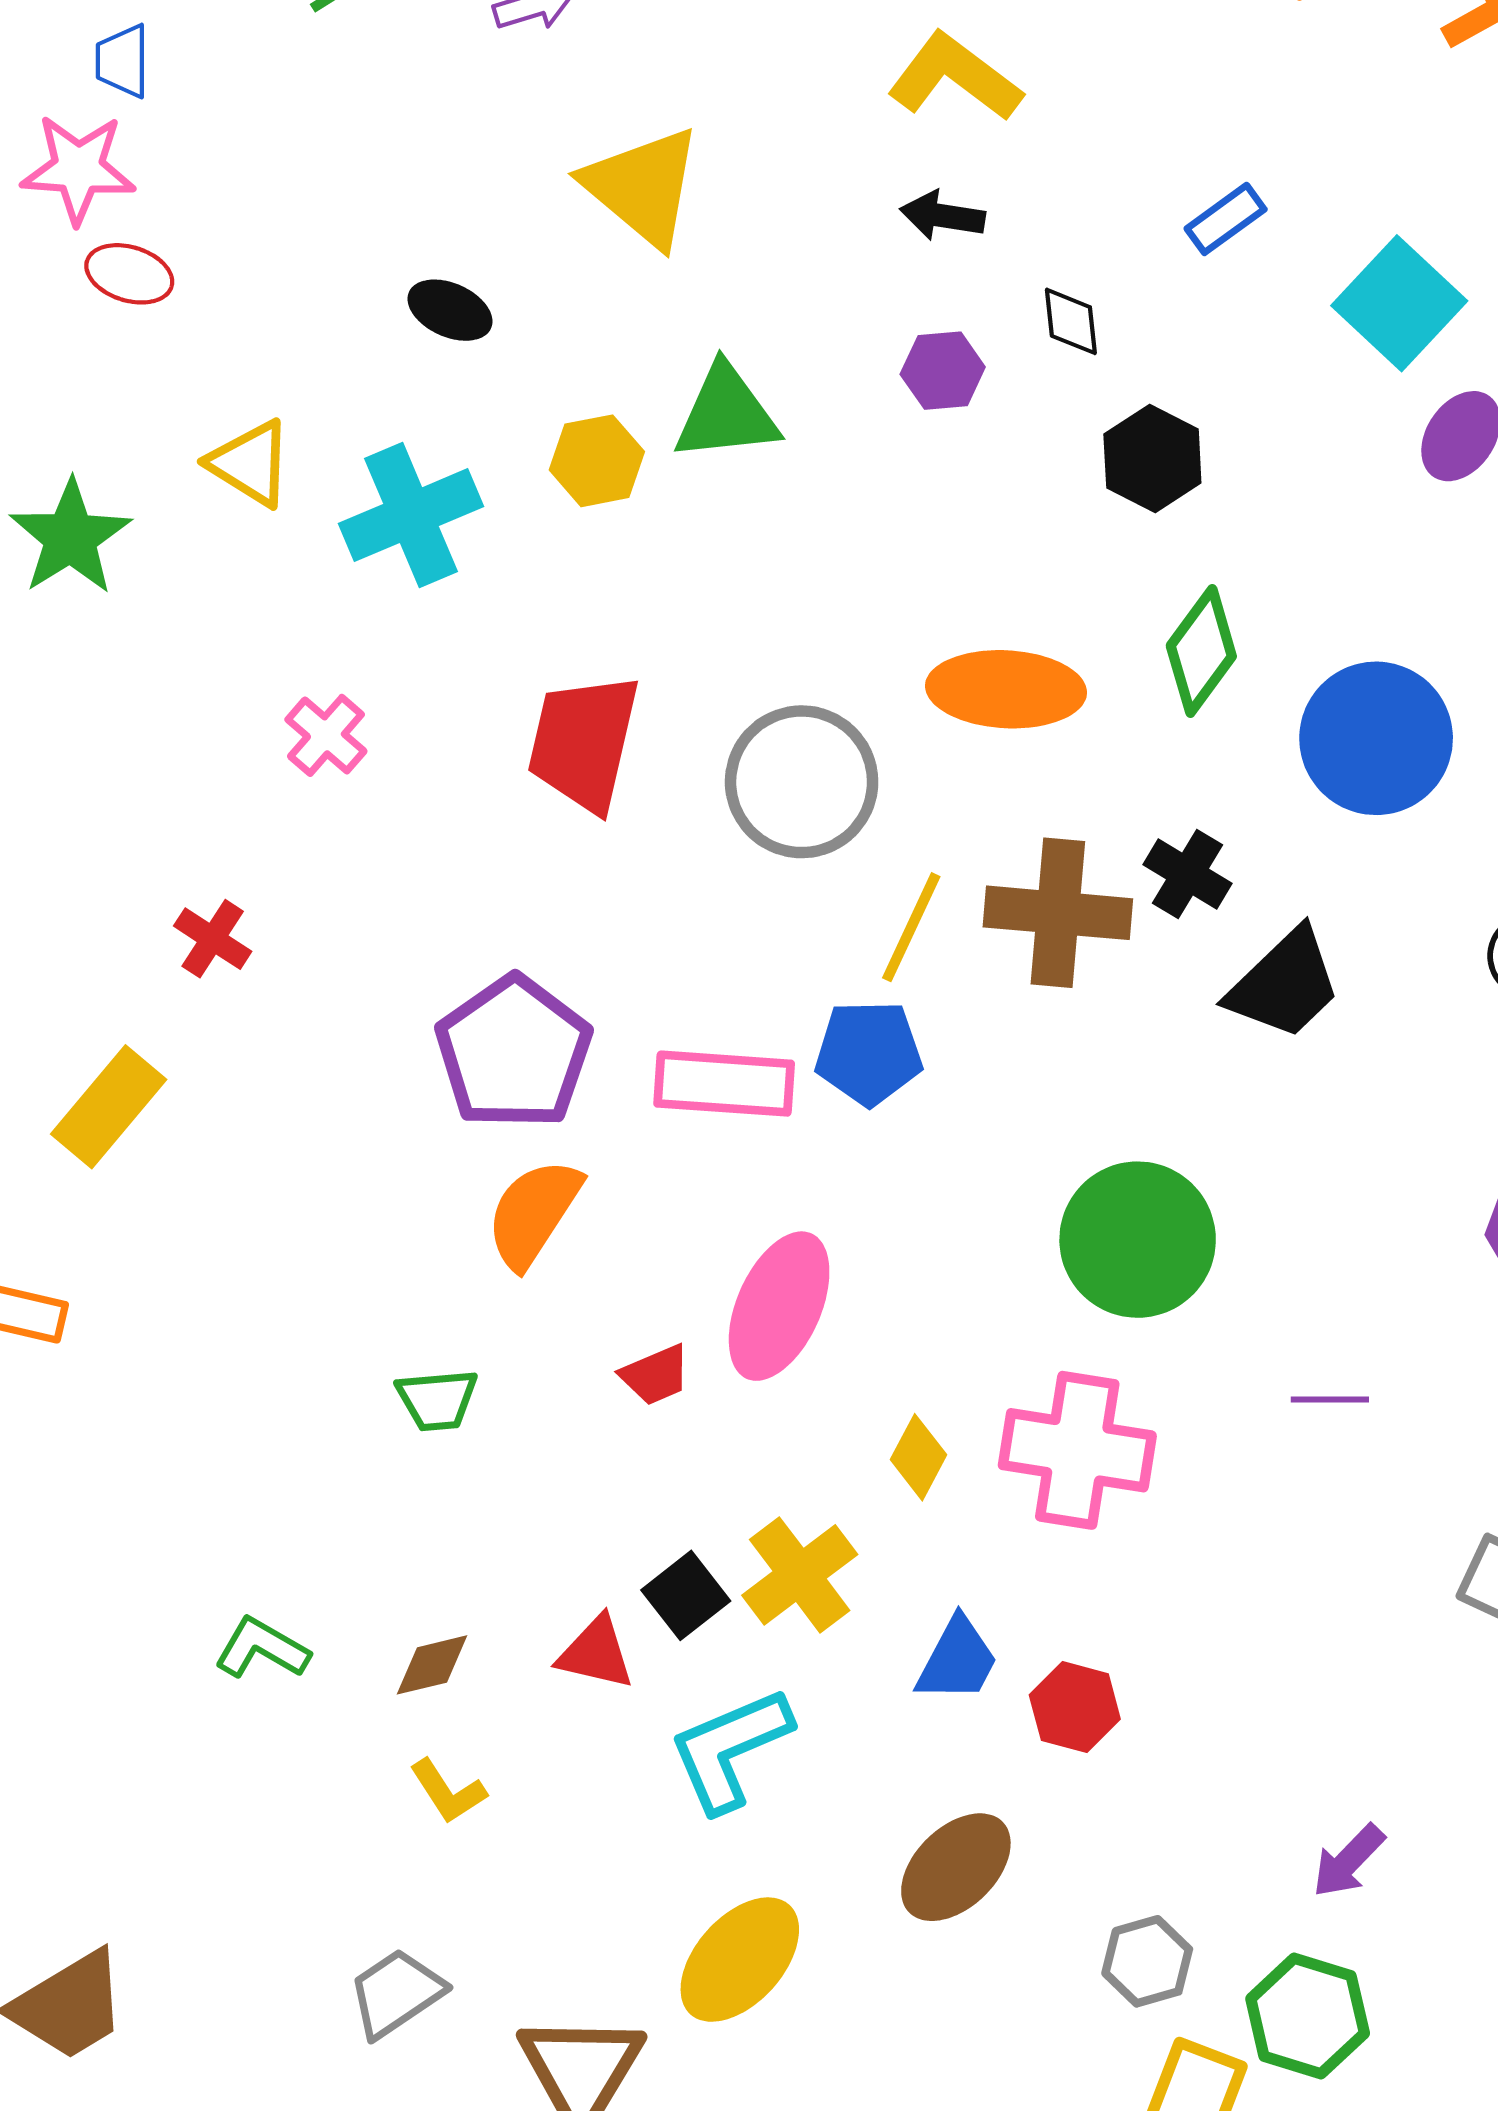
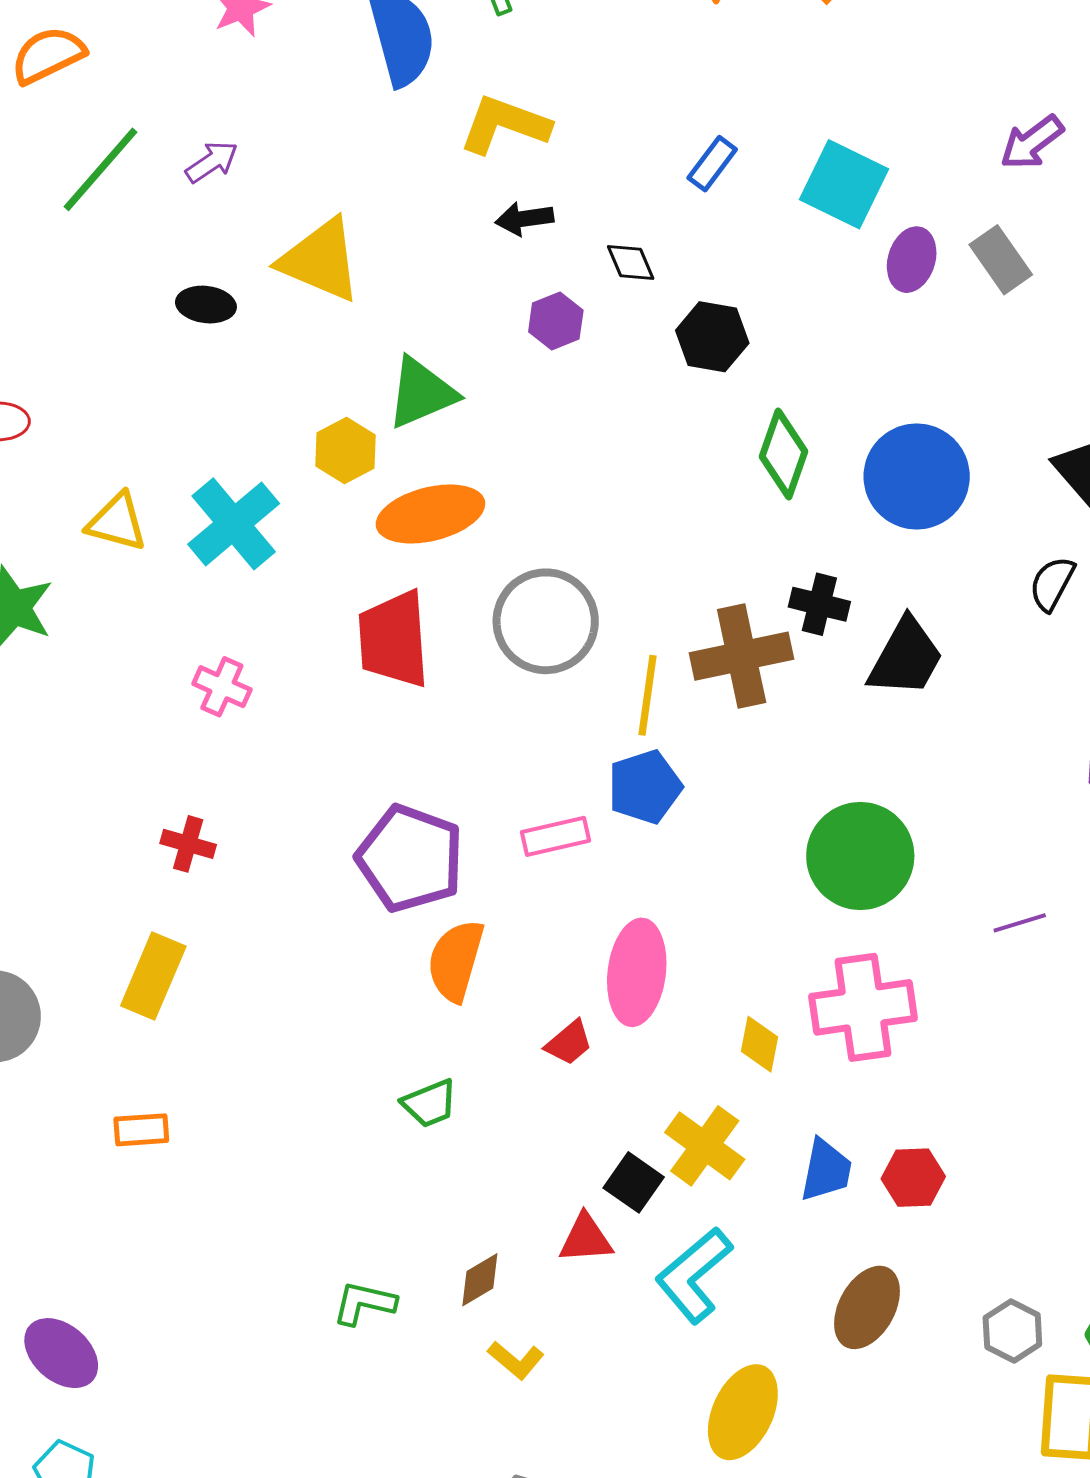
black ellipse: (450, 310) -> (206, 305), moved
orange ellipse: (1006, 689) -> (430, 514), moved
pink rectangle: (724, 1084) -> (555, 836), size x0.7

